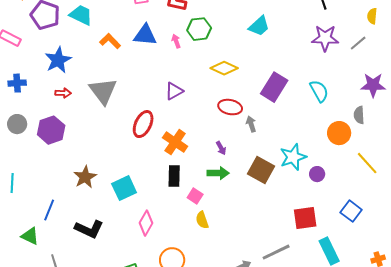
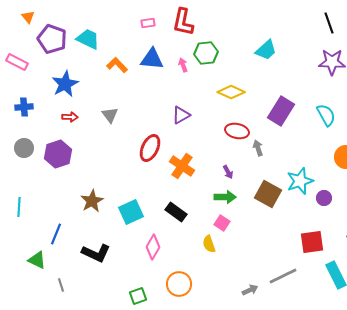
gray triangle: (103, 91) -> (110, 115), size x0.6
black rectangle: (174, 176) -> (176, 212), moved, turned -55
pink square: (195, 196) -> (222, 223), moved

